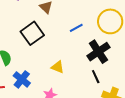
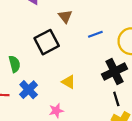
blue line: (76, 28) -> (95, 34), moved
black line: (96, 77) -> (116, 99), moved

